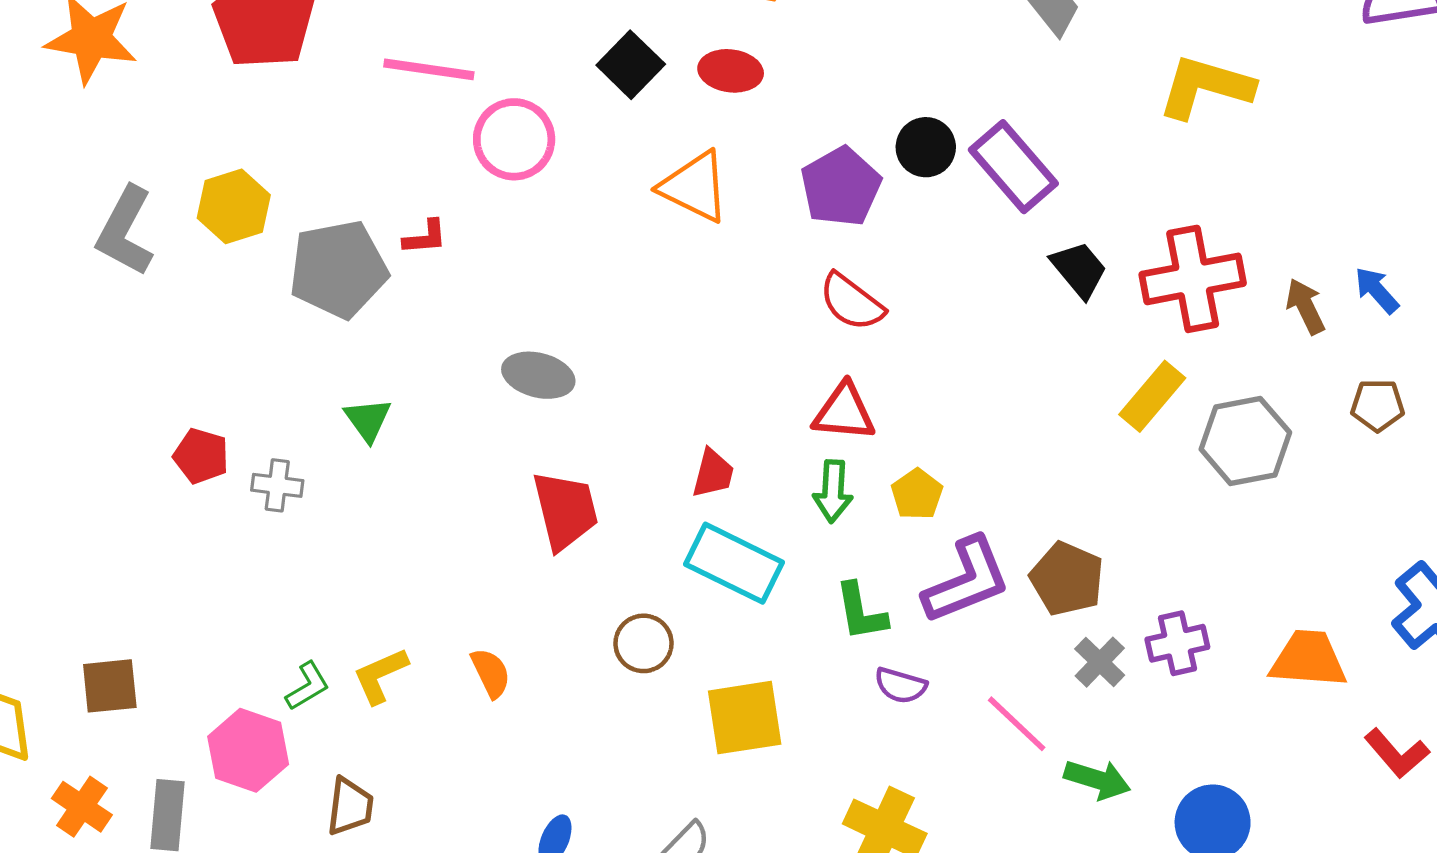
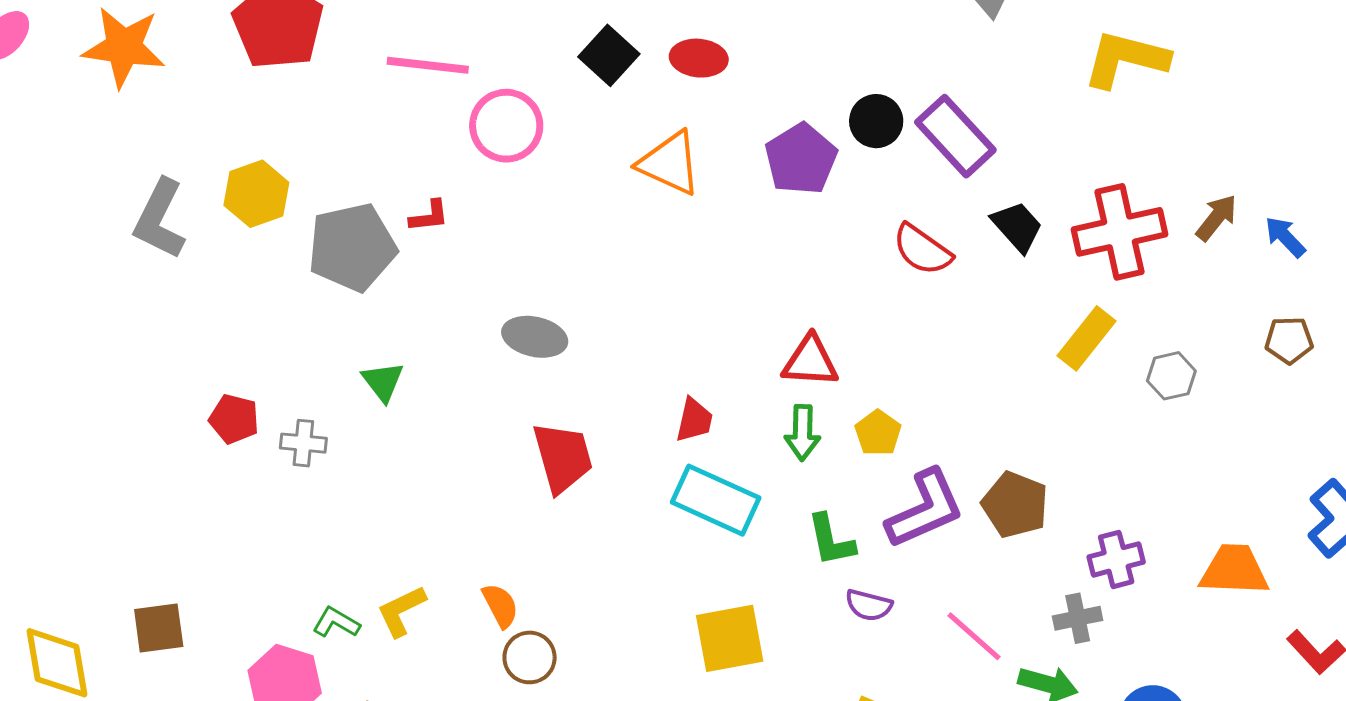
red semicircle: (852, 302) -> (922, 250), moved
brown arrow: (1306, 306) -> (1216, 218), moved, turned 66
gray hexagon: (1245, 441) -> (1171, 376), size x0.6
brown circle: (643, 643) -> (530, 657), moved
gray cross: (1100, 662) -> (1078, 618), moved, turned 36
green L-shape: (308, 686) -> (336, 622), turned -117

